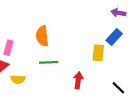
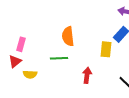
orange semicircle: (42, 36) -> (68, 36), moved

